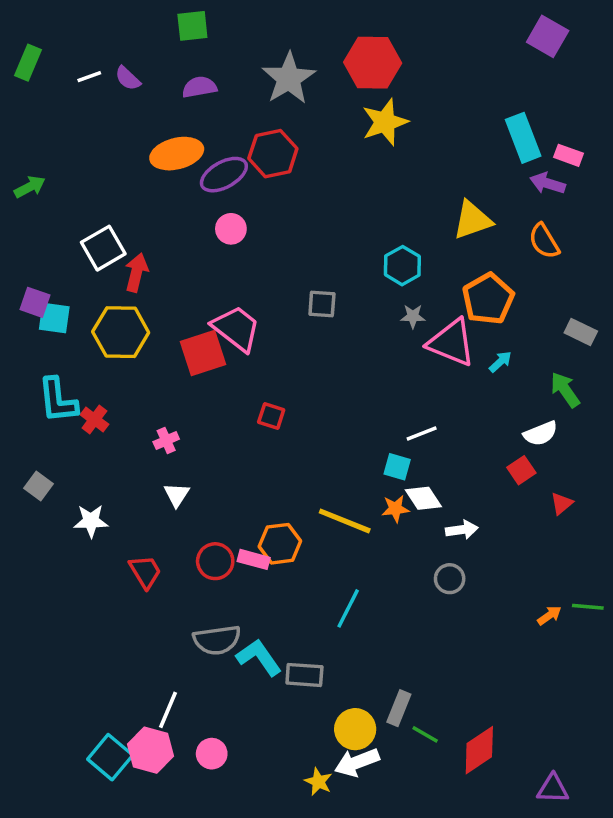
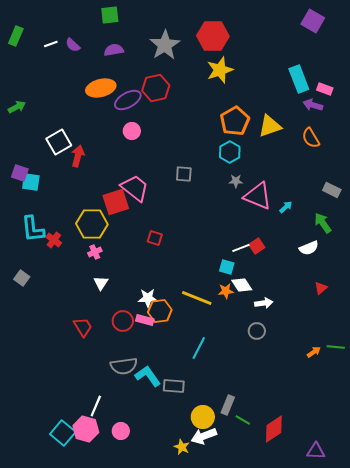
orange pentagon: (488, 299) -> (235, 121), moved
yellow hexagon: (121, 332) -> (92, 224), moved
red square: (521, 470) -> (257, 246), moved
white star: (91, 521) -> (148, 298), moved

